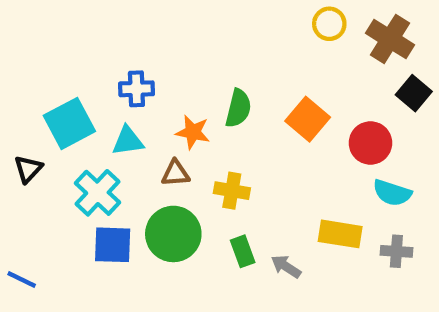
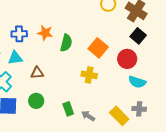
black square: (414, 93) -> (138, 36), moved
orange star: (193, 132) -> (45, 33), moved
yellow cross: (232, 191) -> (89, 75), moved
green circle: (173, 234) -> (36, 101), size x0.6
yellow rectangle: (340, 234) -> (119, 116), moved, turned 36

